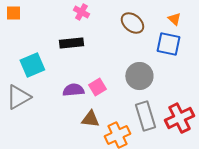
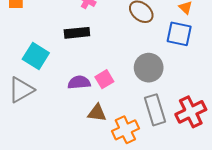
cyan square: (32, 65) -> (36, 56), turned -35

